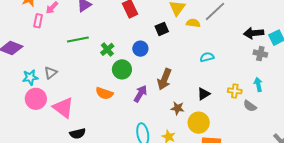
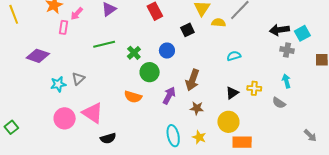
yellow cross: (235, 91) -> (254, 88), moved
pink circle: (36, 99) -> (65, 118), moved
brown star: (178, 108) -> (197, 108), moved

